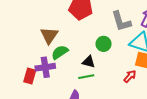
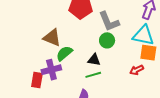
gray L-shape: (121, 21) -> (109, 22), moved
brown triangle: (49, 35) -> (52, 38), turned -36
red arrow: (130, 76) -> (137, 70), turned -152

